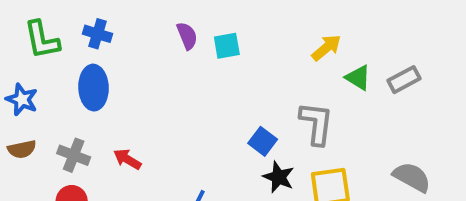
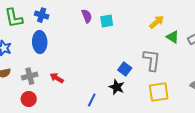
gray cross: (74, 155) -> (30, 76), turned -35
black star: (279, 177) -> (117, 87), moved

